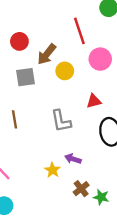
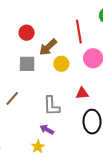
brown line: (14, 119) -> (12, 98), turned 42
purple arrow: (73, 159) -> (47, 130), moved

